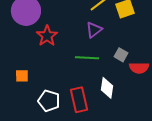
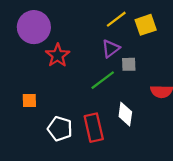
gray square: (121, 55) -> (129, 64), moved, turned -32
green line: (87, 58) -> (103, 80), turned -40

